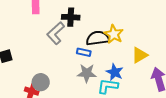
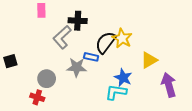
black semicircle: (98, 38) -> (106, 42), turned -45
gray star: (87, 73) -> (77, 67), moved
gray circle: (41, 82) -> (47, 79), moved

